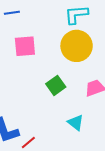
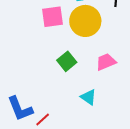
pink square: (25, 46) -> (52, 17), moved

